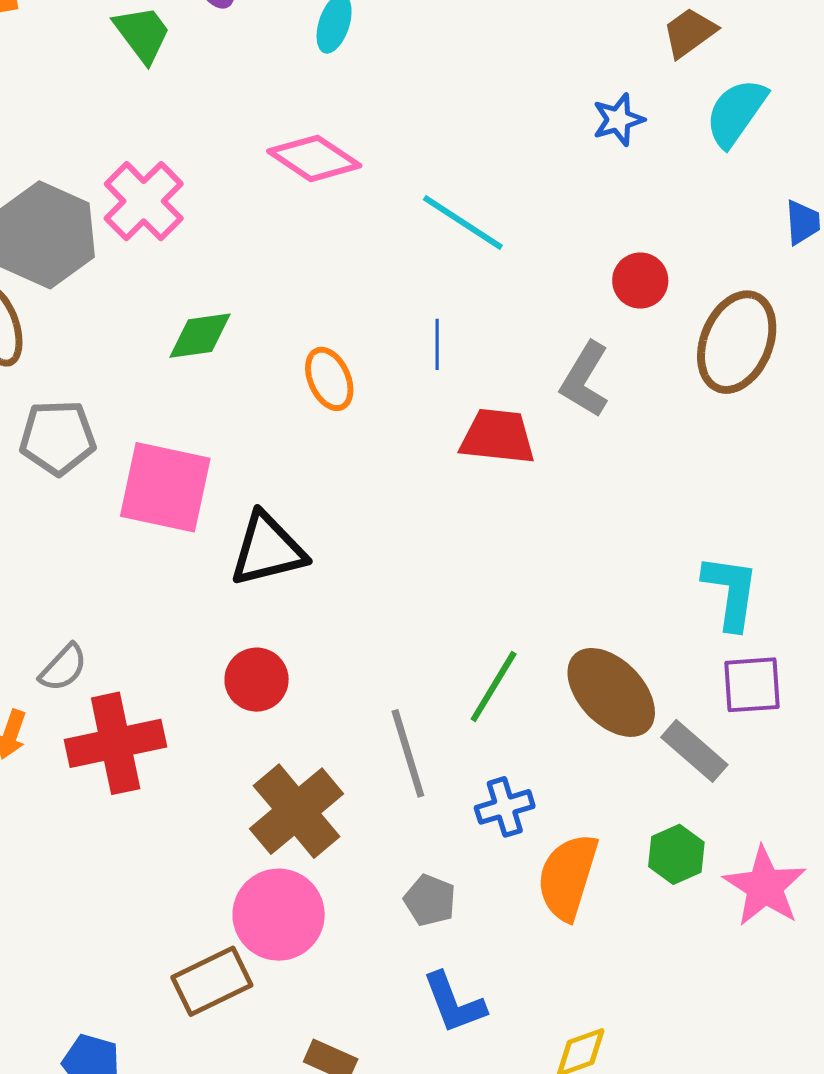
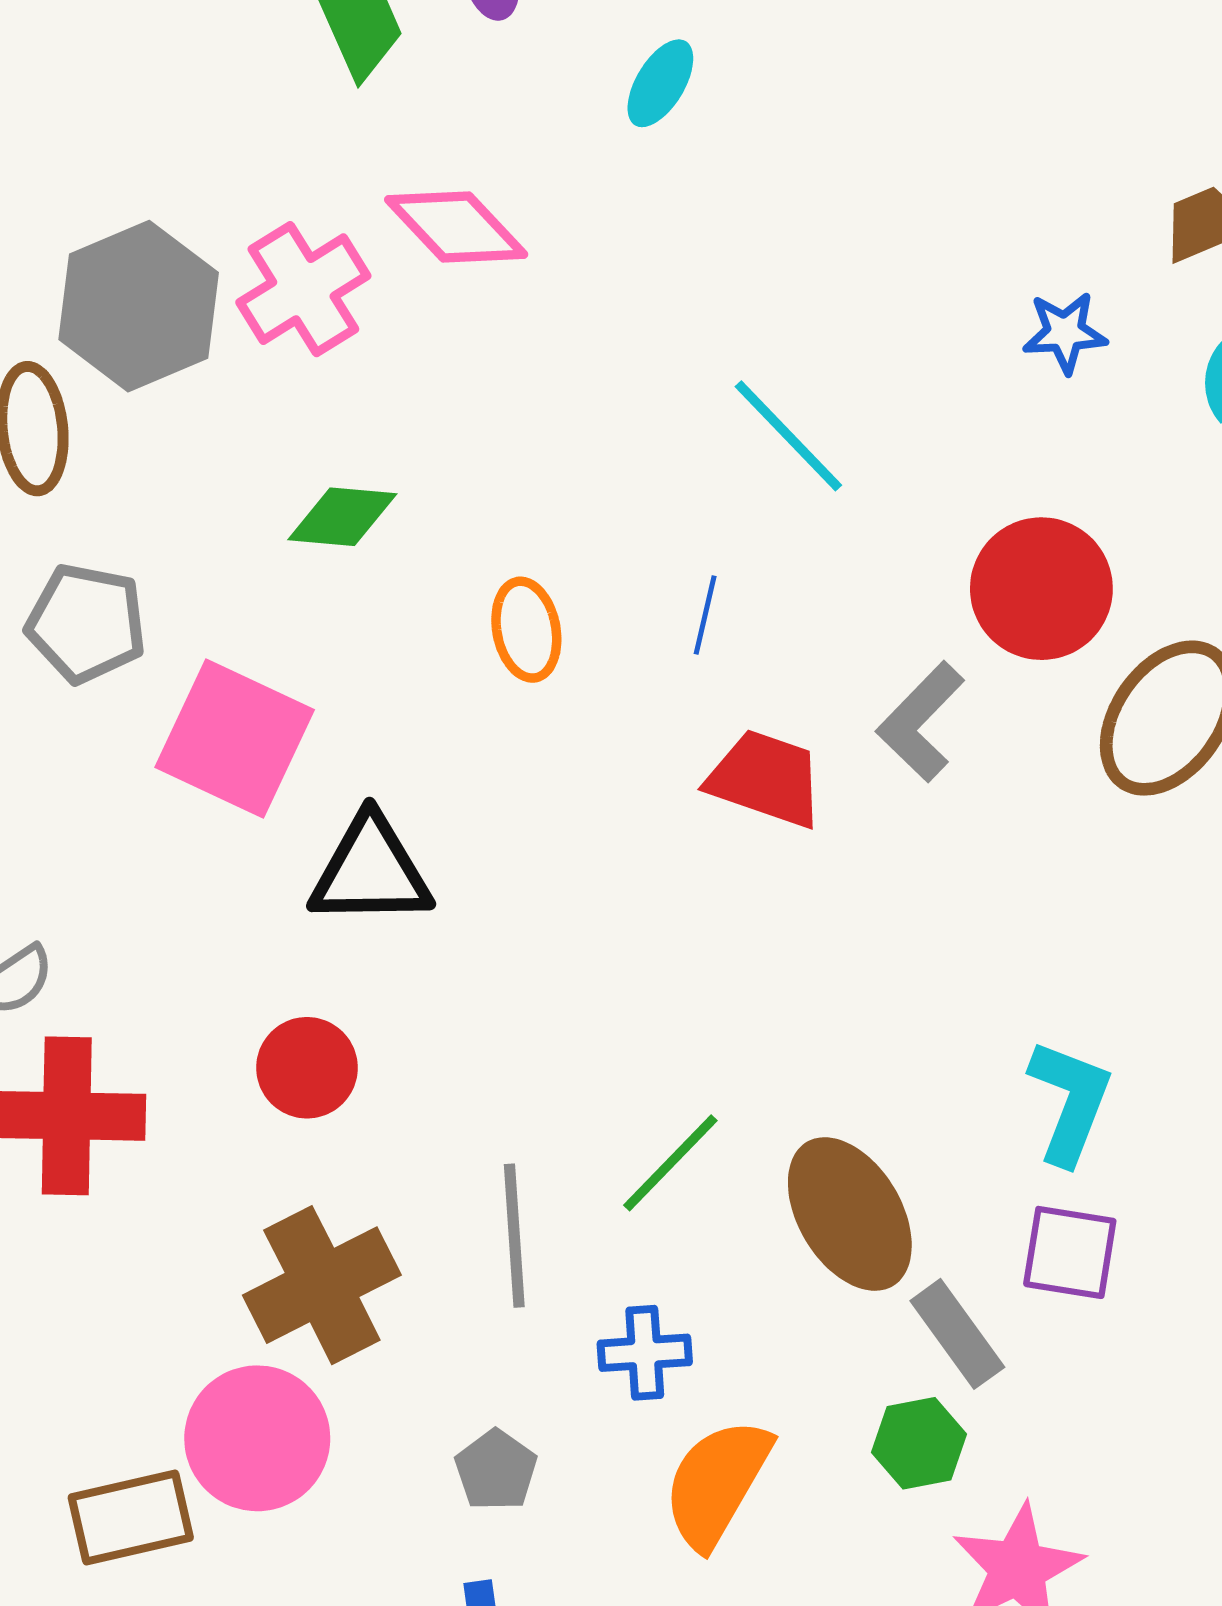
pink diamond: (314, 158) -> (456, 227), moved
red circle: (640, 281) -> (1041, 589), size x1.6
green hexagon: (676, 854) -> (919, 1443), moved

